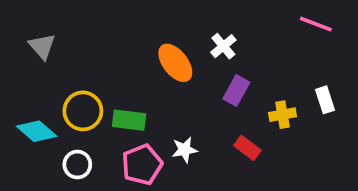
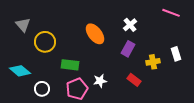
white cross: (223, 46) -> (130, 25), moved
yellow circle: (83, 111) -> (45, 42), moved

